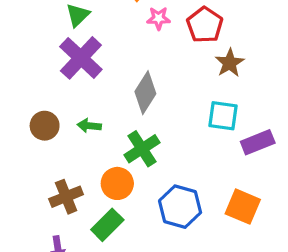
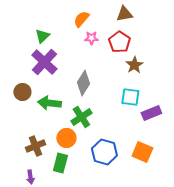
brown circle: (45, 126) -> (22, 92), moved
green arrow: (89, 126) -> (49, 103), size x1.6
green rectangle: (107, 225) -> (60, 163), turned -30

